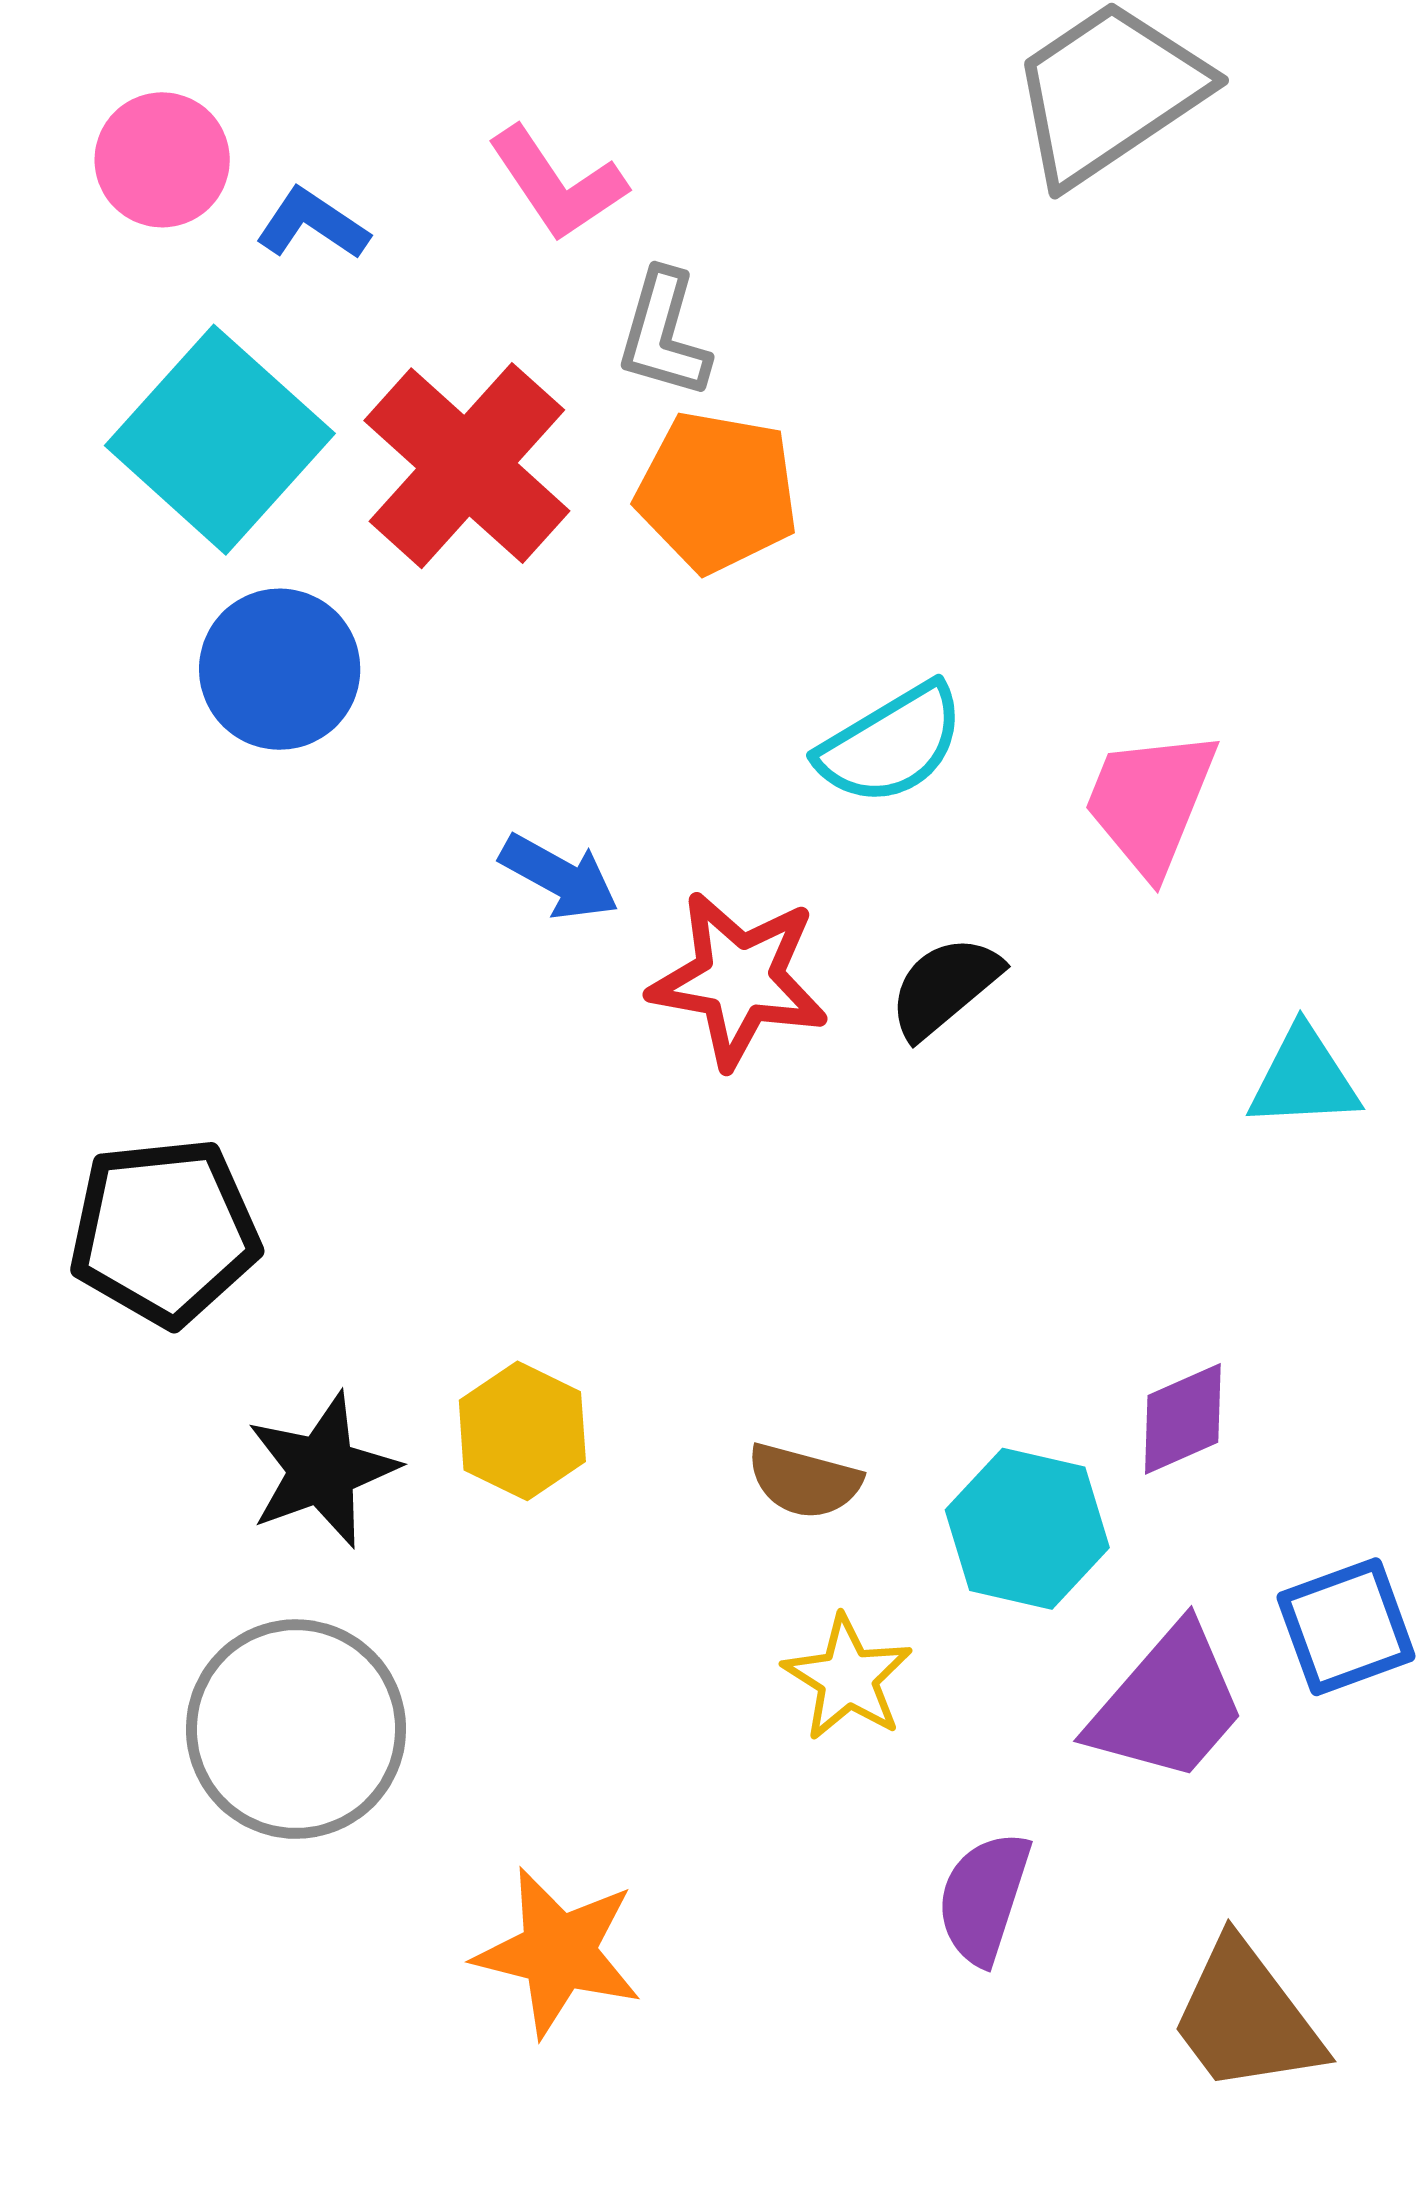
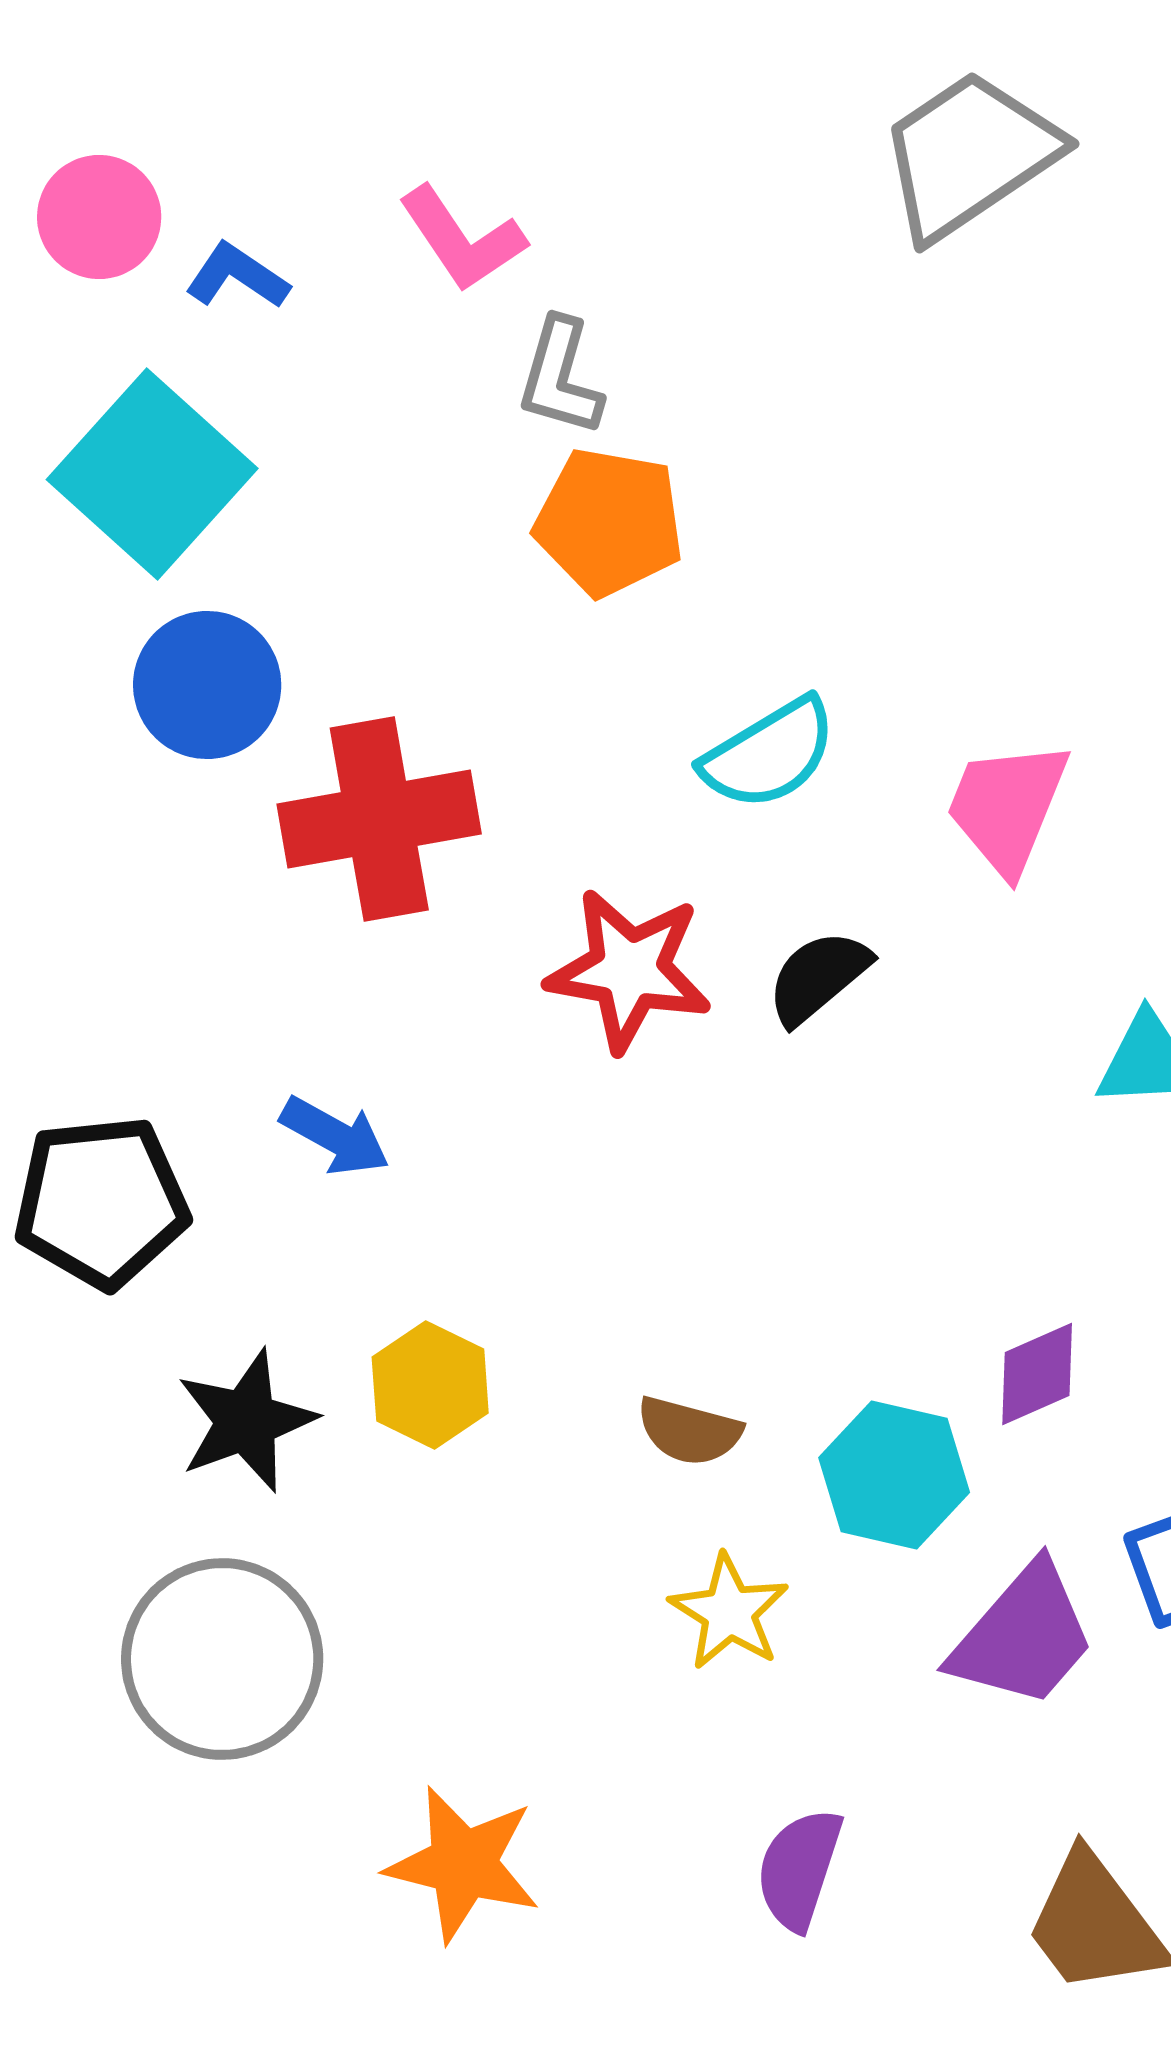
red cross: (467, 466) -> (379, 819), moved, turned 38
blue arrow: (559, 877) -> (335, 1136), moved
purple semicircle: (984, 1898) -> (799, 1869), moved

